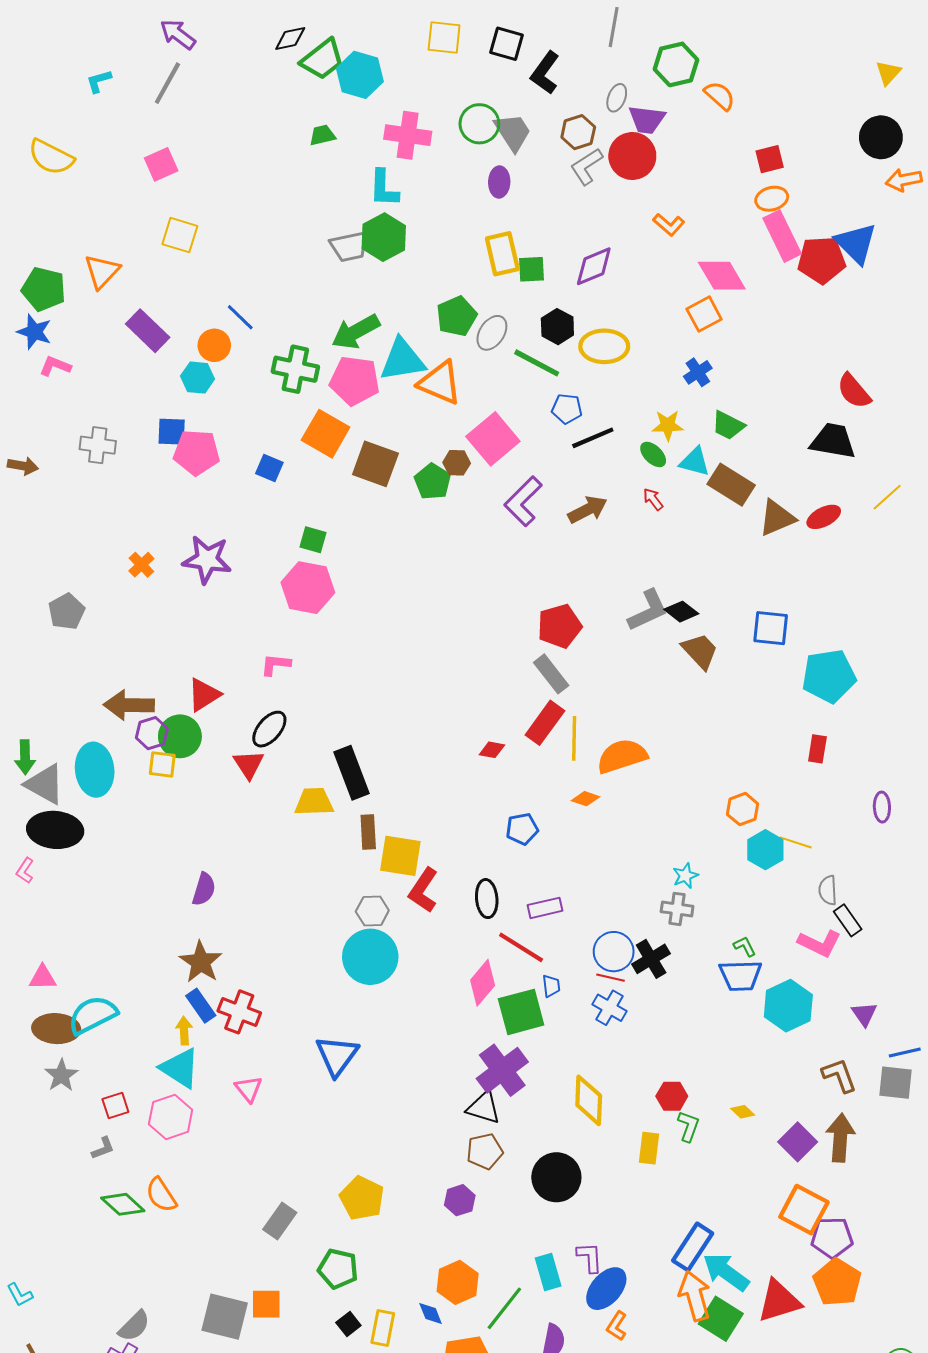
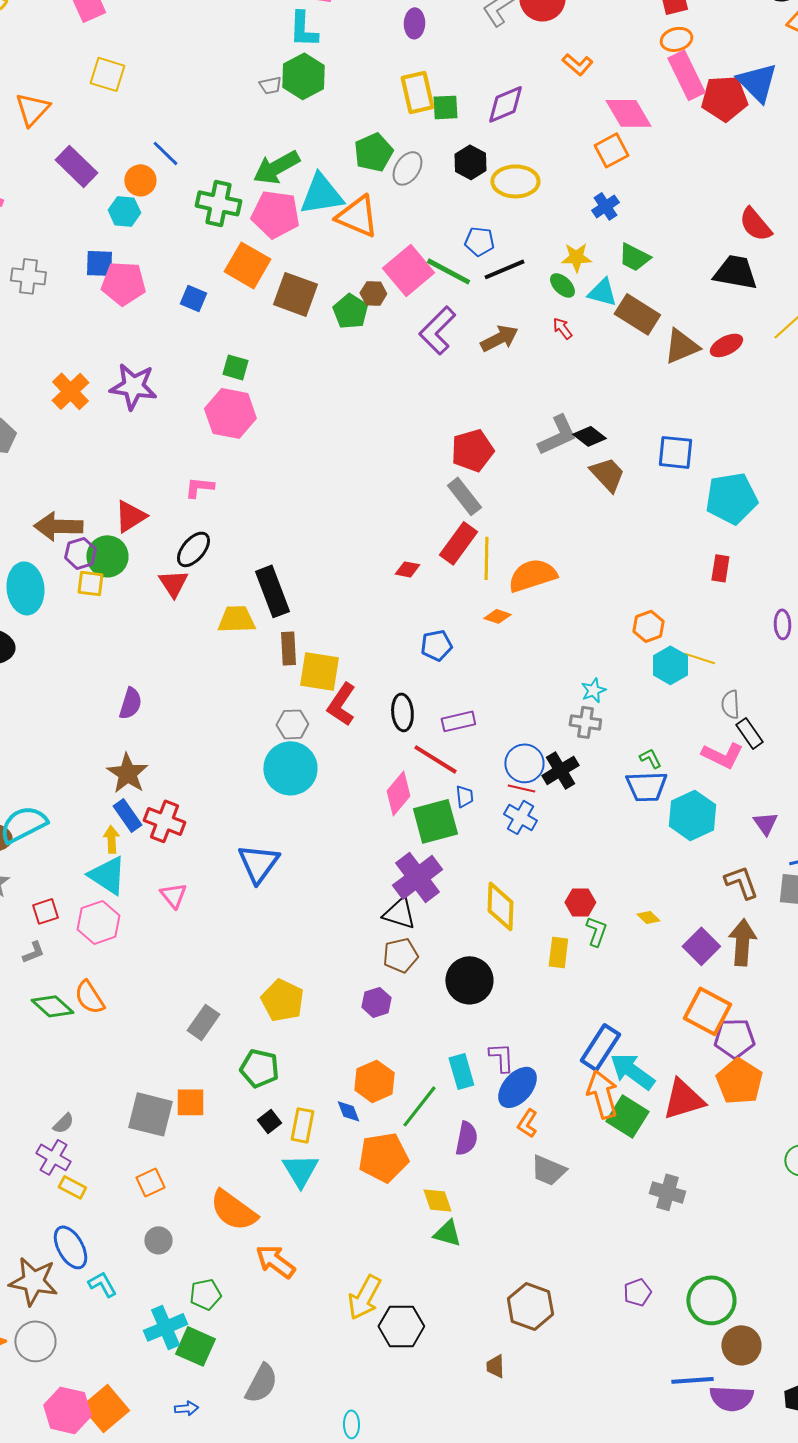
gray trapezoid: (349, 246) -> (270, 85), size x0.6
green line: (537, 363) -> (448, 271), moved
orange cross: (141, 565) -> (70, 391), size x1.5
gray semicircle: (134, 1326) -> (63, 1123), size x0.7

